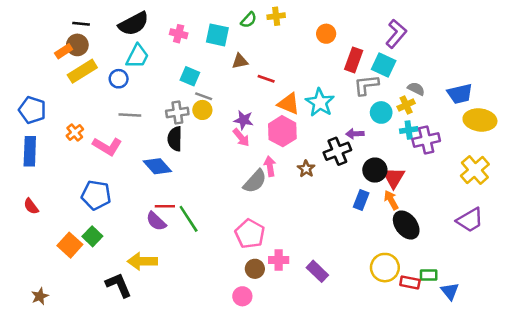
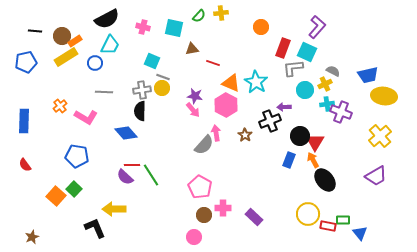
black line: (81, 24) -> (35, 31), moved
orange rectangle: (64, 51) -> (75, 41), moved
blue pentagon: (32, 110) -> (26, 62), moved, turned -30
purple cross: (426, 140) -> (341, 112), turned 35

